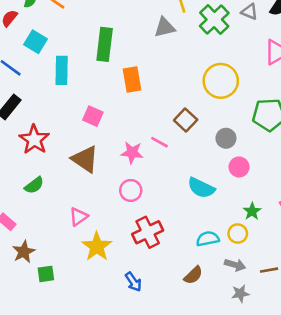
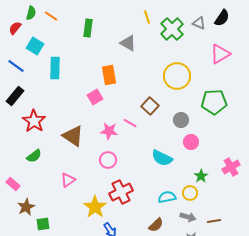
gray triangle: (165, 27) -> (128, 43), moved, turned 42
green rectangle: (105, 44) -> (88, 28), moved, size x0.7
pink square: (93, 116) -> (95, 97), moved, turned 35
yellow star: (97, 247) -> (95, 207), moved

